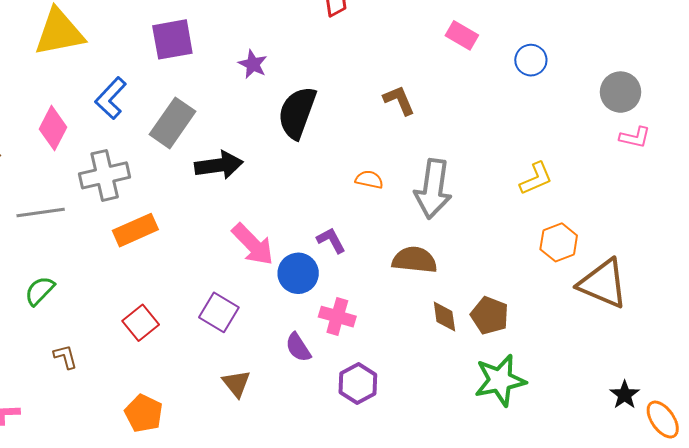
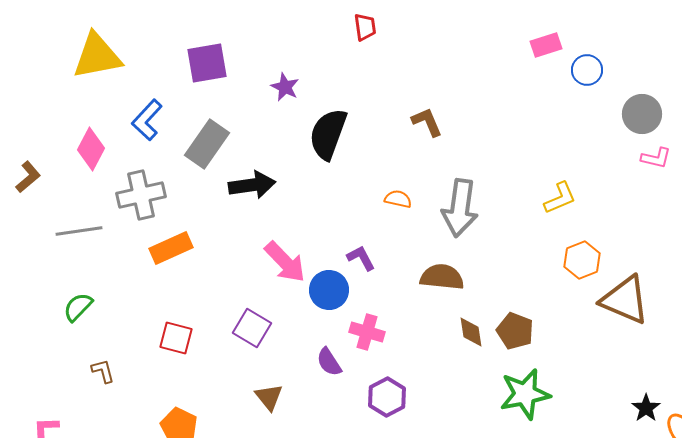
pink rectangle: (462, 35) -> (546, 45), moved, turned -48
blue circle: (531, 60) -> (587, 70), moved
red square: (141, 323) -> (176, 338), turned -36

